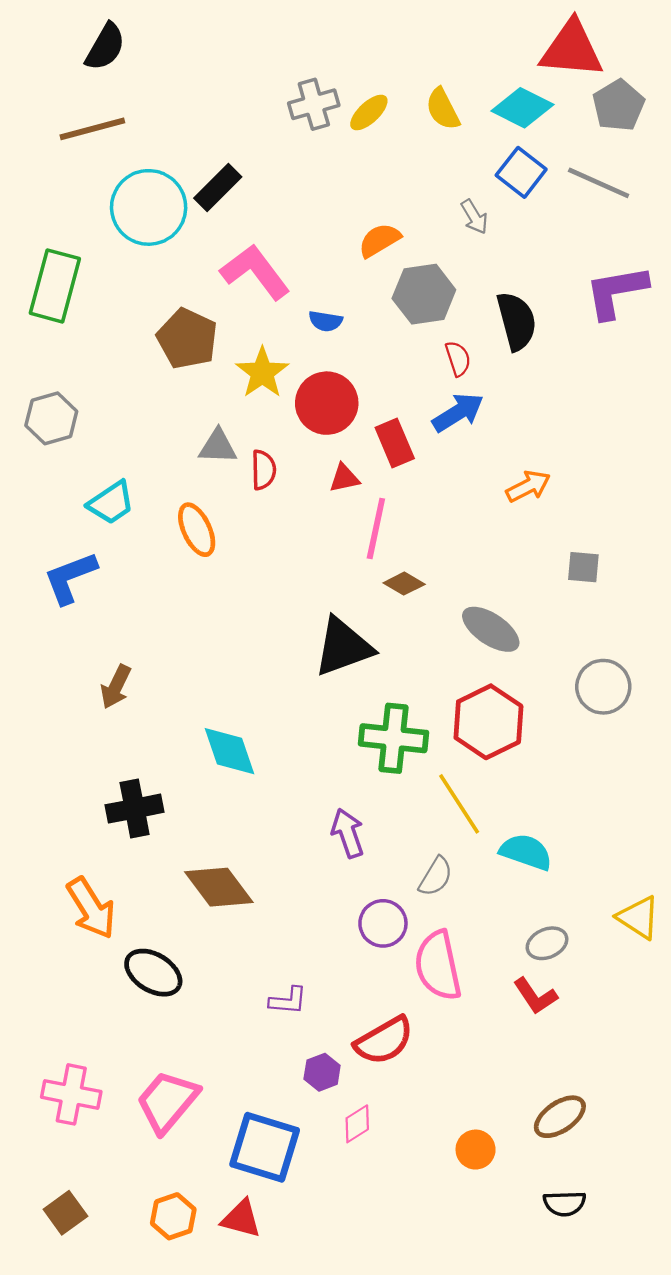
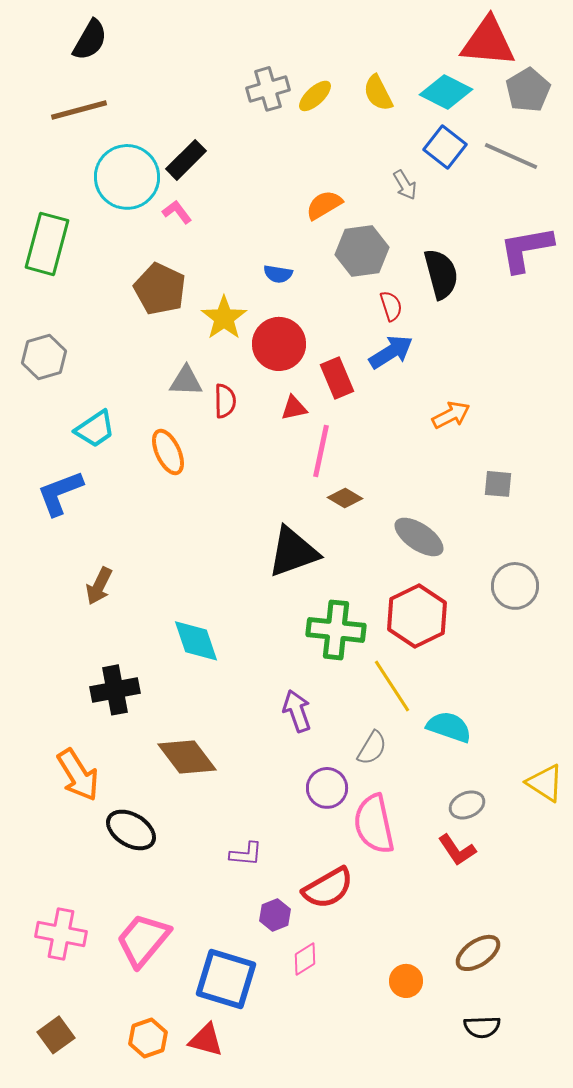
pink L-shape: (255, 272) -> (177, 212), moved, size x0.5

